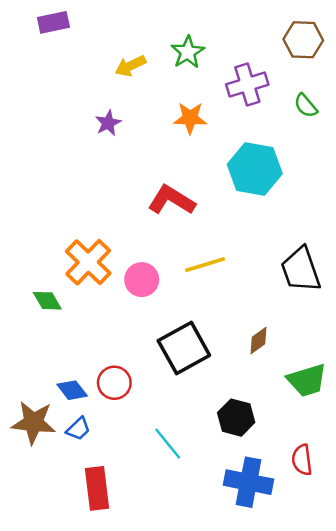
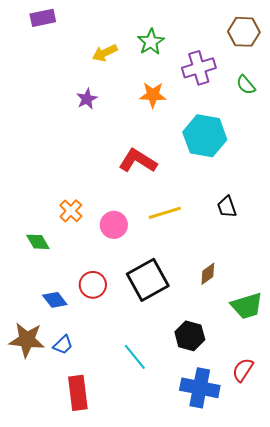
orange cross: (88, 262) -> (71, 211), size x0.6
black trapezoid: (301, 270) -> (227, 207), moved, size x0.6
red circle: (114, 383) -> (93, 285), moved
blue diamond: (72, 390) -> (55, 300), moved
red semicircle: (302, 460) -> (243, 370), turned 40

